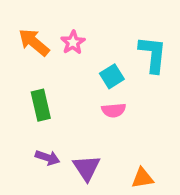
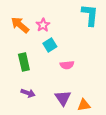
cyan L-shape: (153, 54) -> (90, 15), moved
cyan square: (112, 76) -> (50, 45), moved
purple triangle: (87, 168) -> (63, 98), moved

